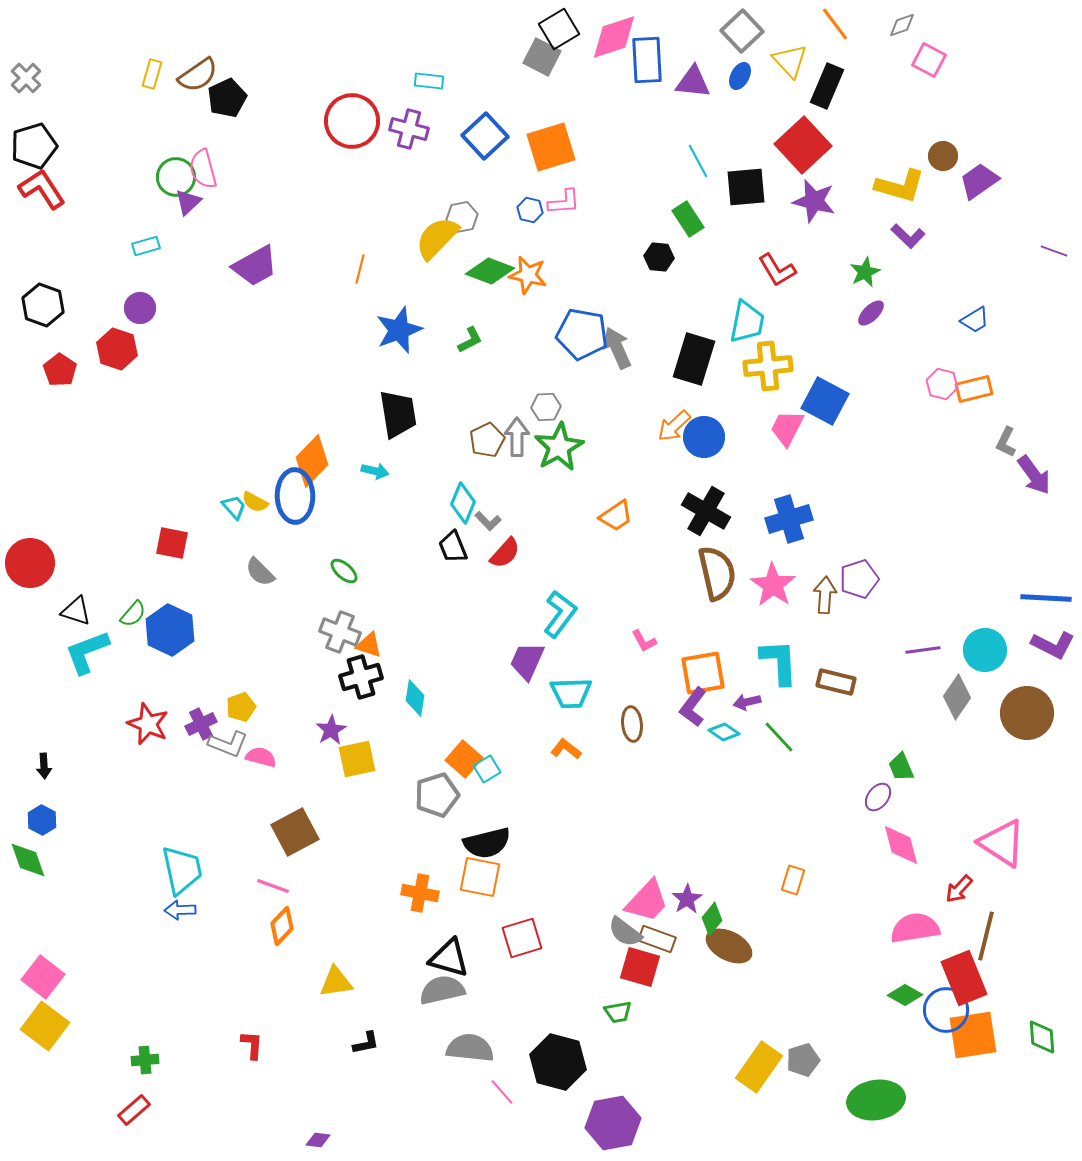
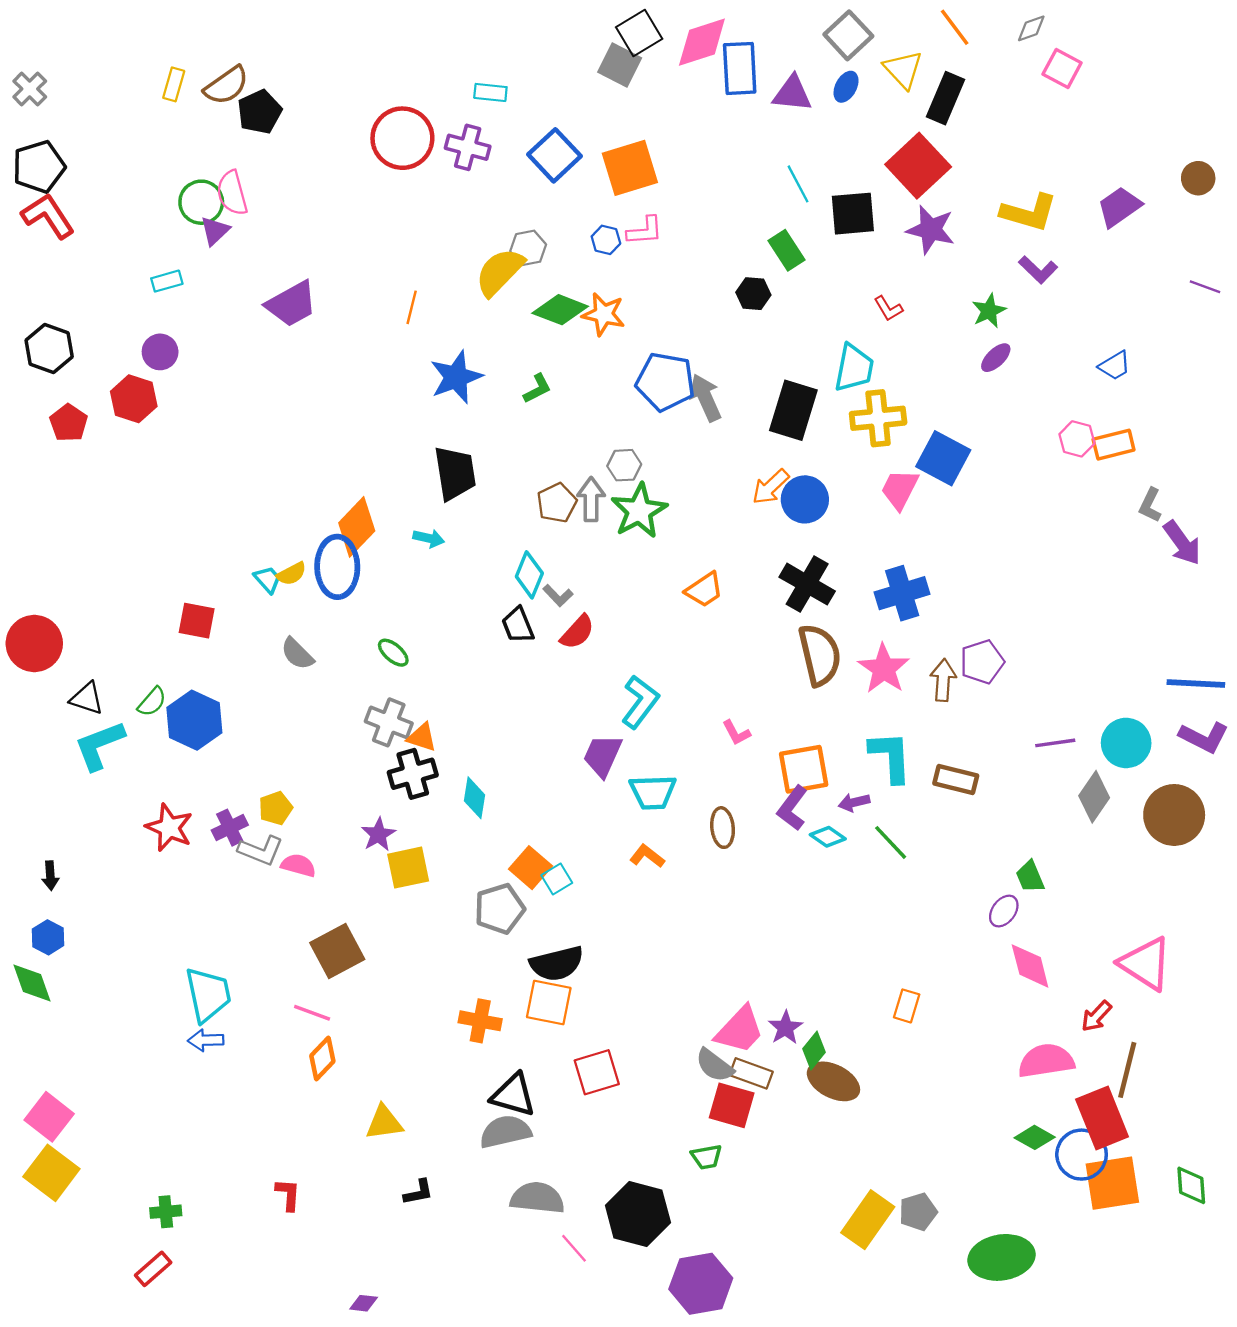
brown circle: (943, 156) -> (1198, 178), moved
red L-shape: (777, 270) -> (888, 309), size x0.7
yellow semicircle: (255, 502) -> (292, 574), turned -56

